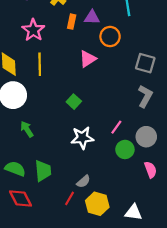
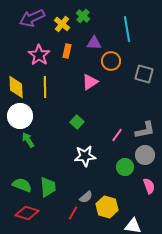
orange rectangle: (72, 22) -> (67, 51), moved
gray square: (145, 63) -> (144, 74), moved
gray L-shape: (145, 96) -> (145, 130), moved, turned 50
pink line: (116, 127) -> (117, 135), moved
green arrow: (27, 129) -> (28, 140), moved
red diamond: (21, 198) -> (27, 213), turned -45
yellow hexagon: (97, 204) -> (107, 207), moved

